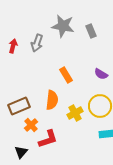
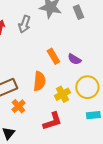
purple semicircle: (101, 74) -> (74, 59), moved
red L-shape: (48, 139) -> (52, 121), moved

